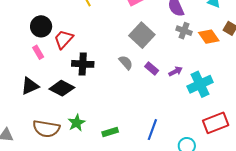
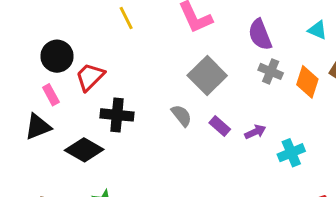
orange diamond: (209, 37) -> (307, 82), turned 50
cyan cross: (200, 84) -> (291, 153), size x0.7
black triangle: (30, 86) -> (38, 127), moved

